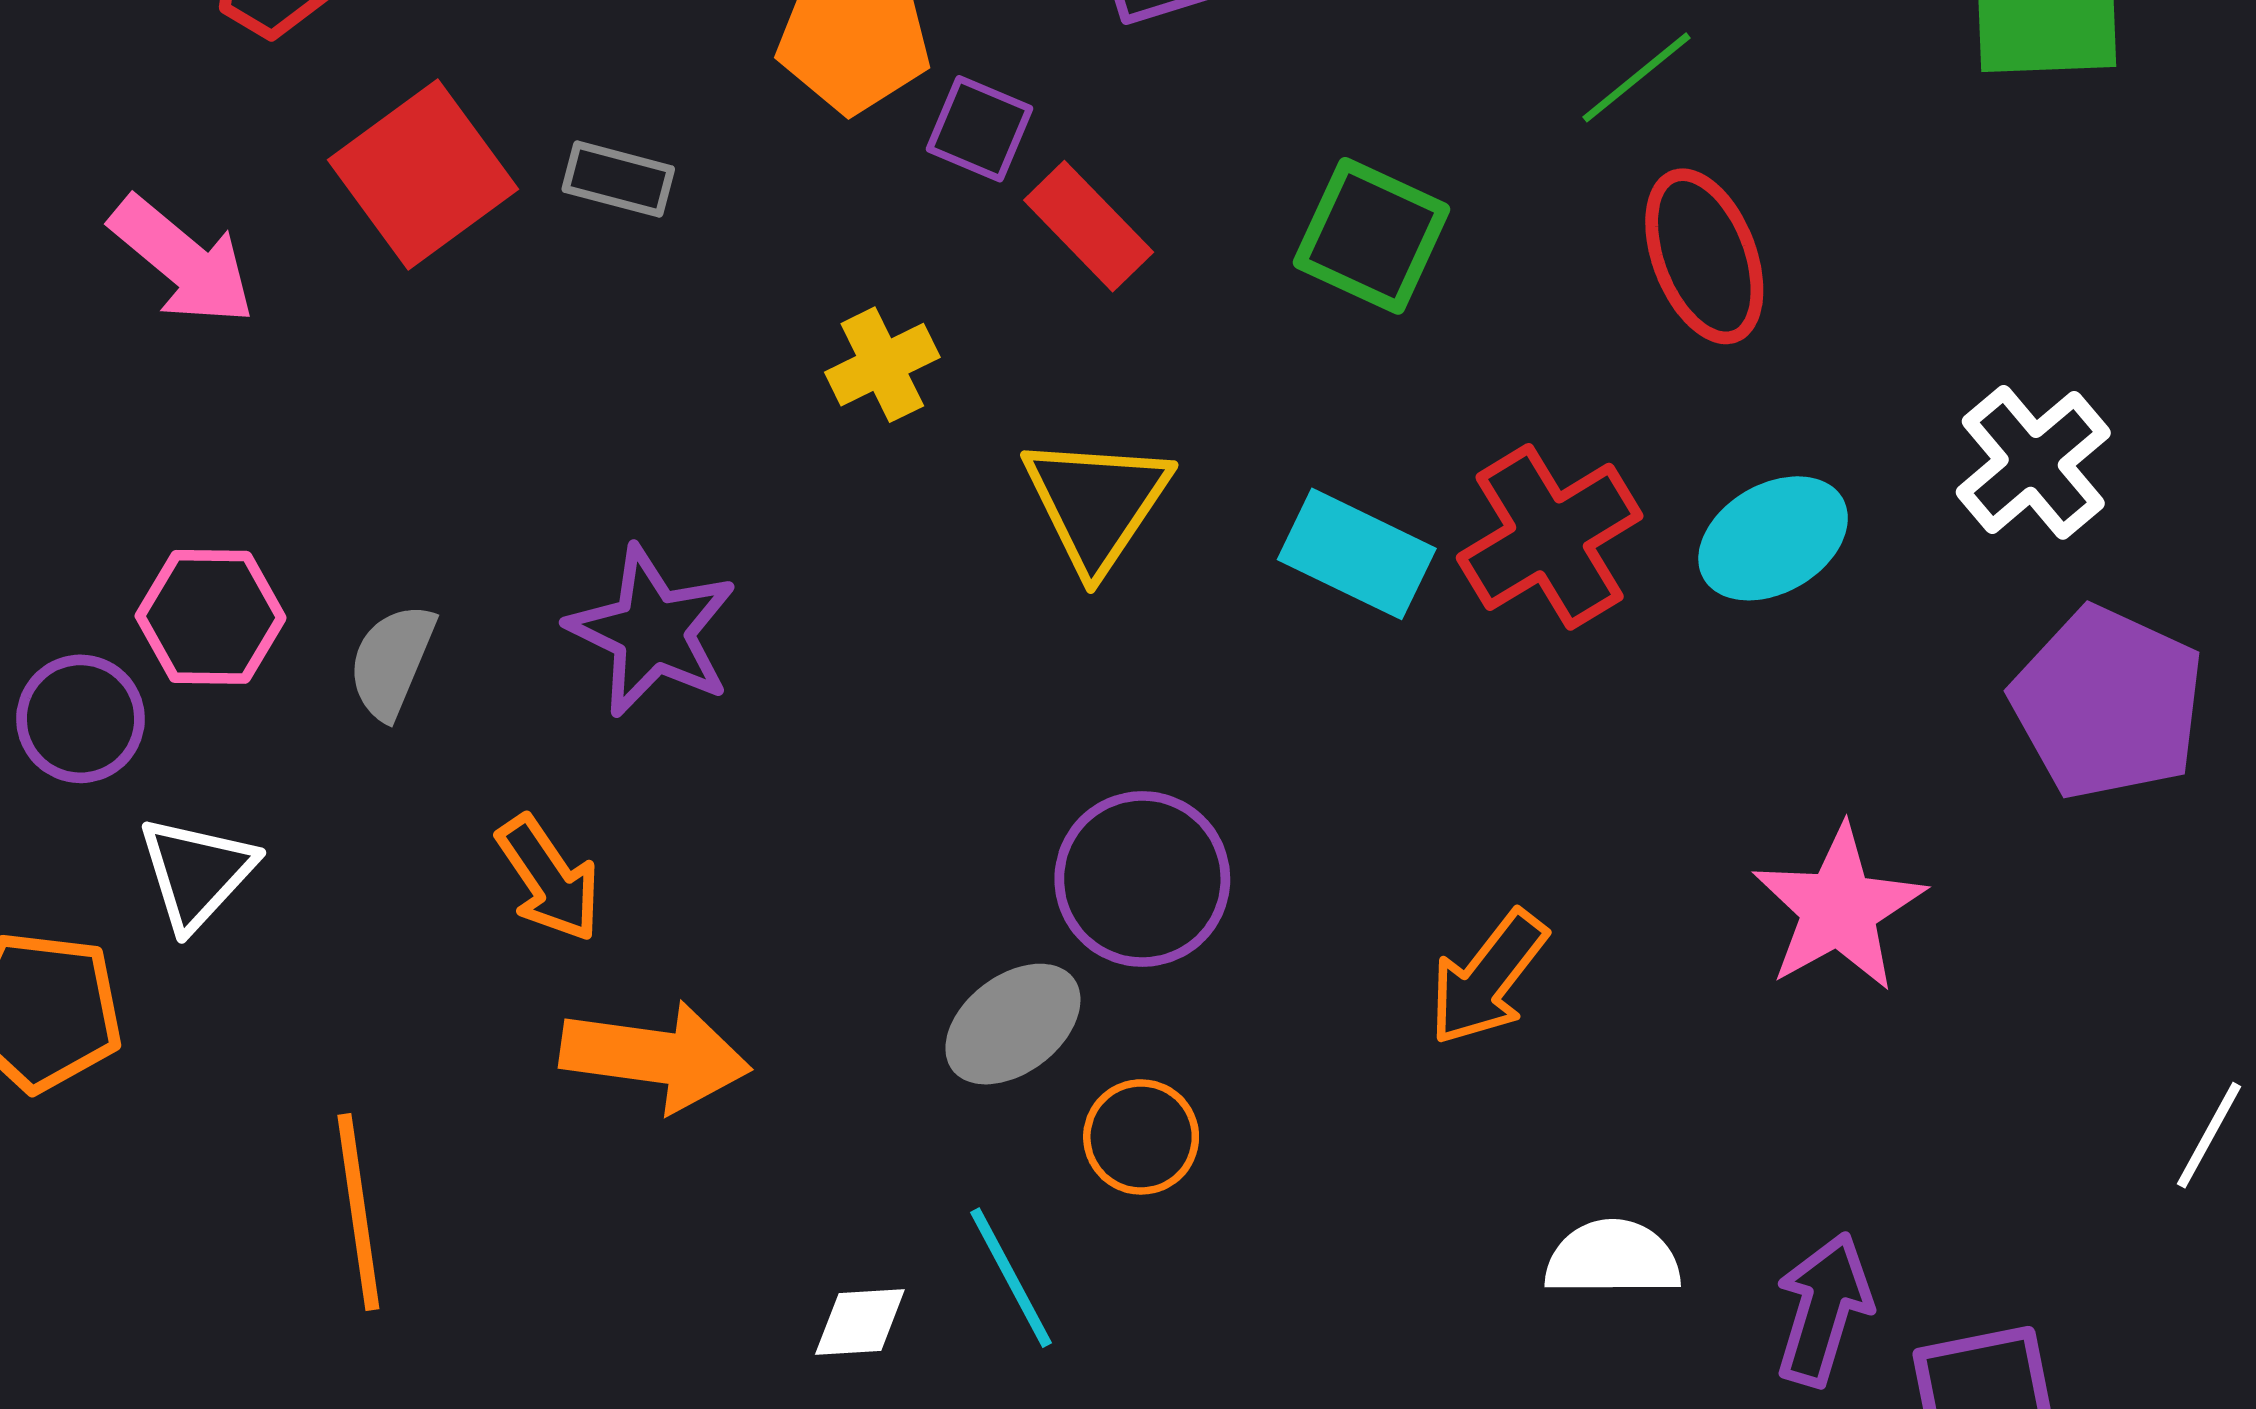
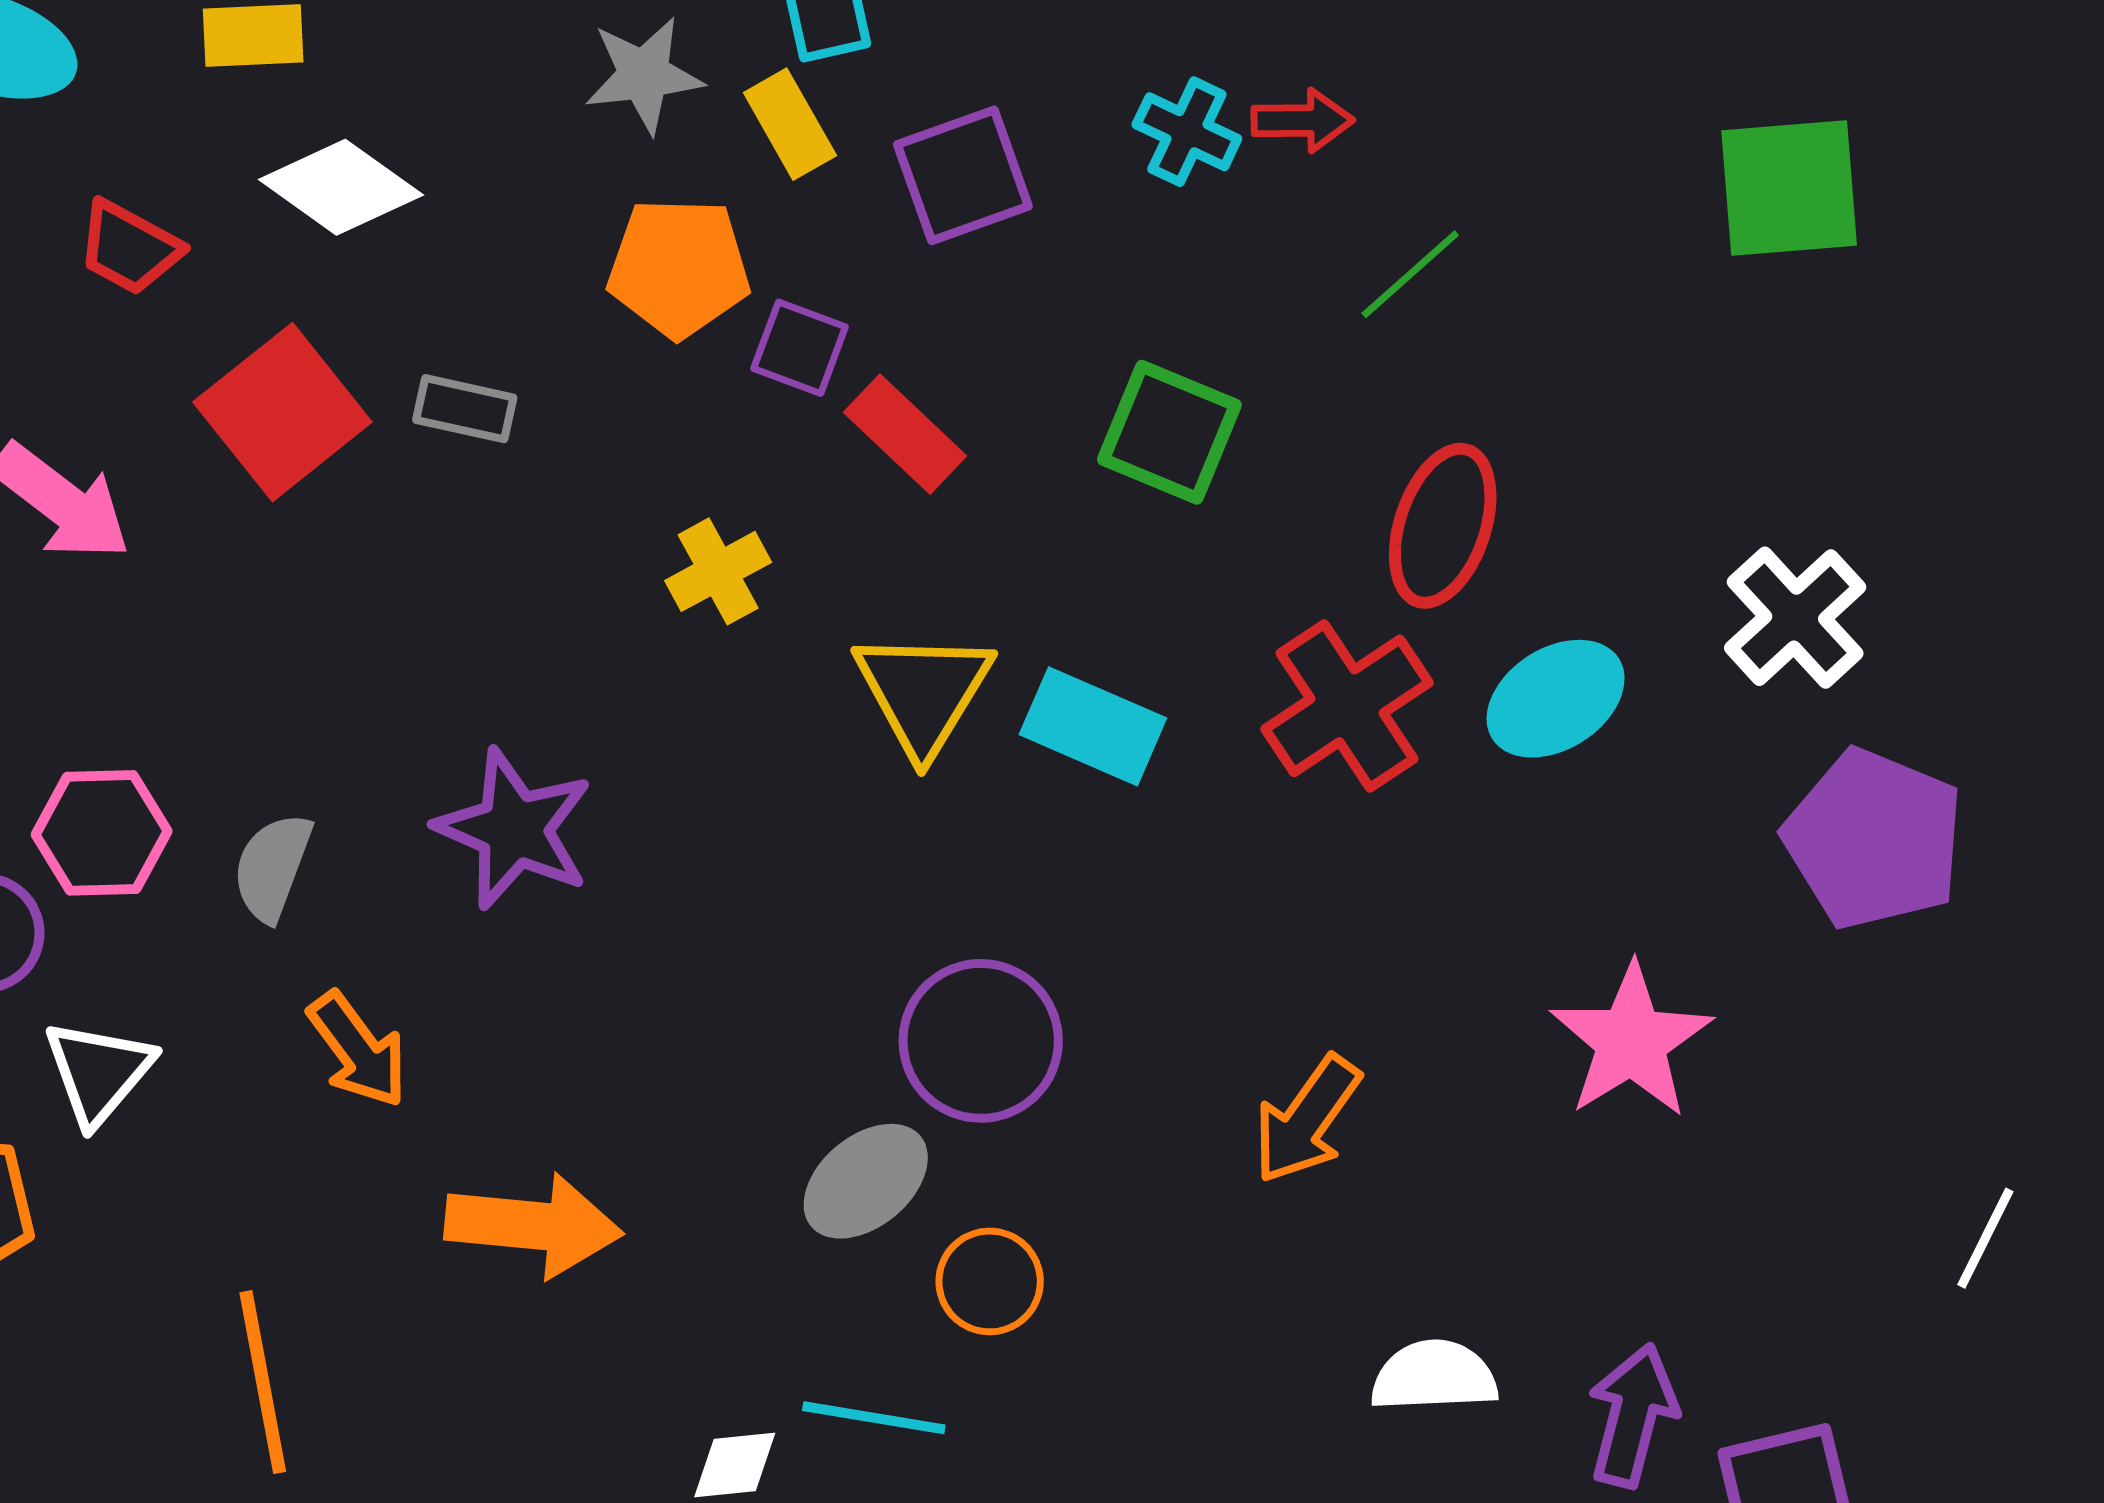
red ellipse: (1704, 256) -> (1443, 526), moved, turned 42
cyan rectangle: (1357, 554) -> (1093, 726), moved
orange arrow: (549, 879) -> (358, 1050), moved
cyan line: (1011, 1278) -> (874, 1418), turned -50

